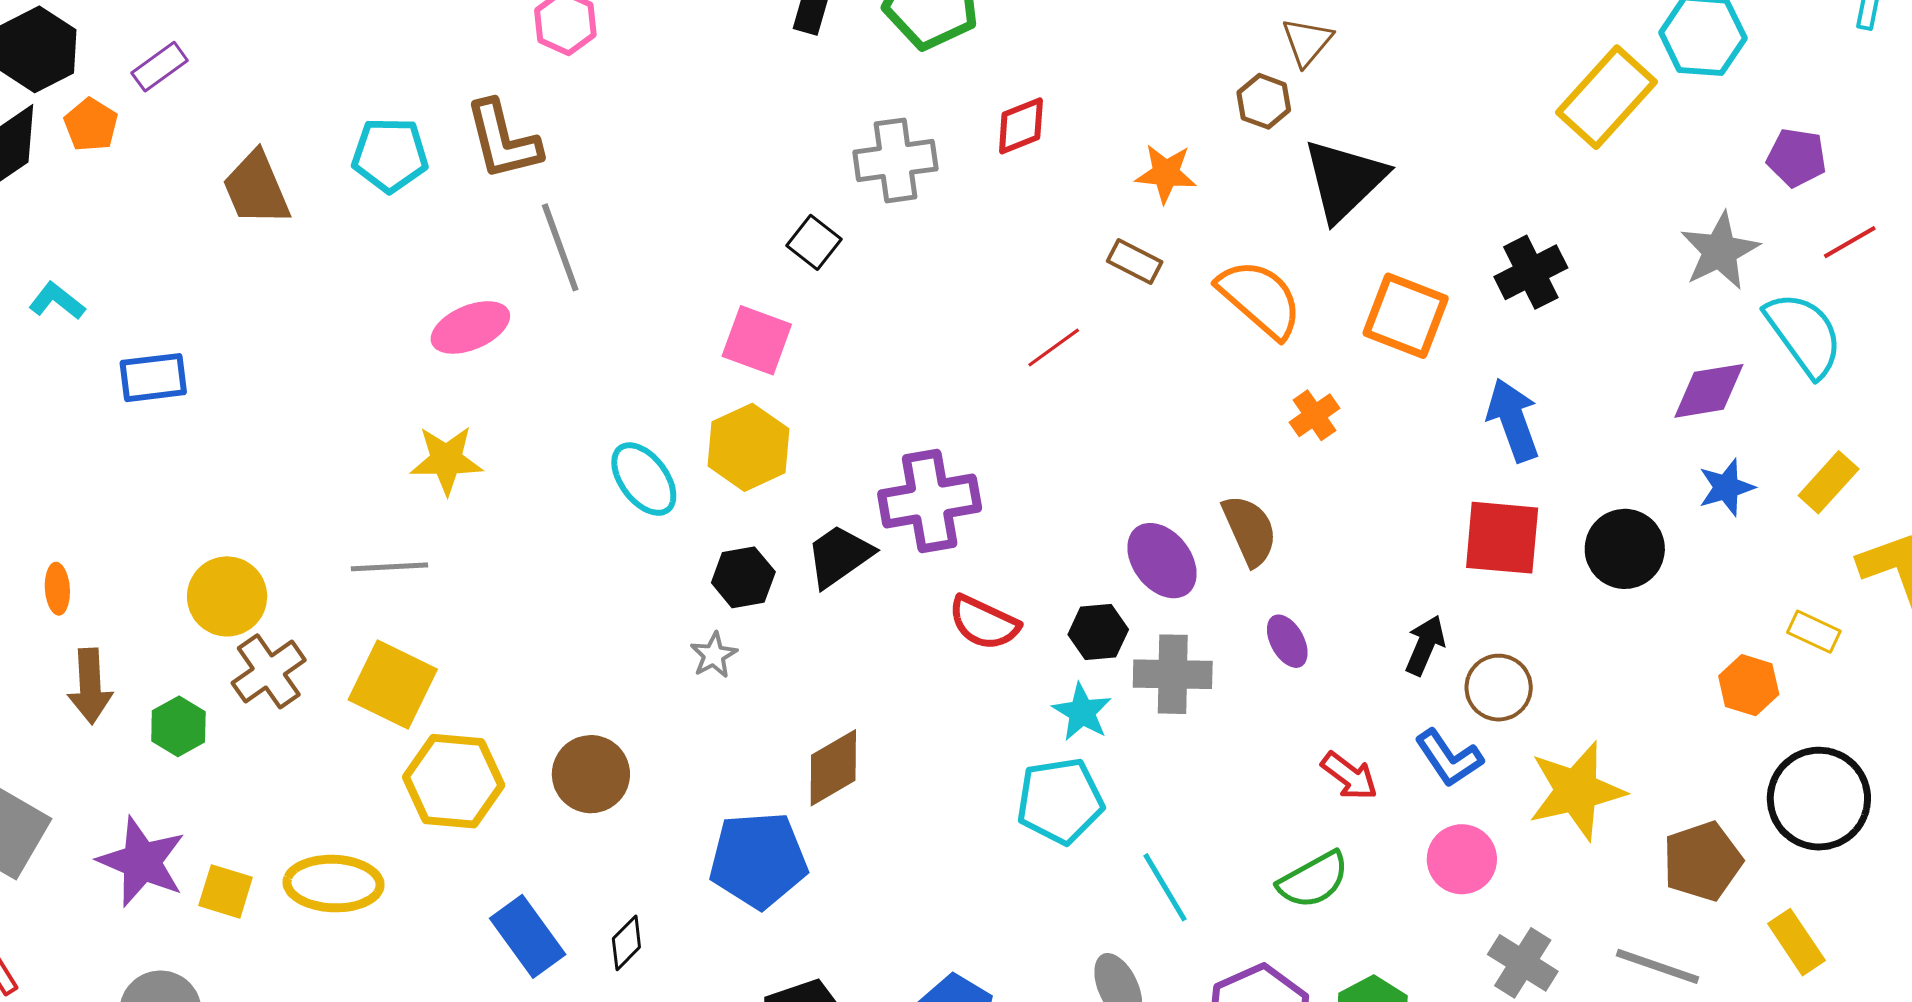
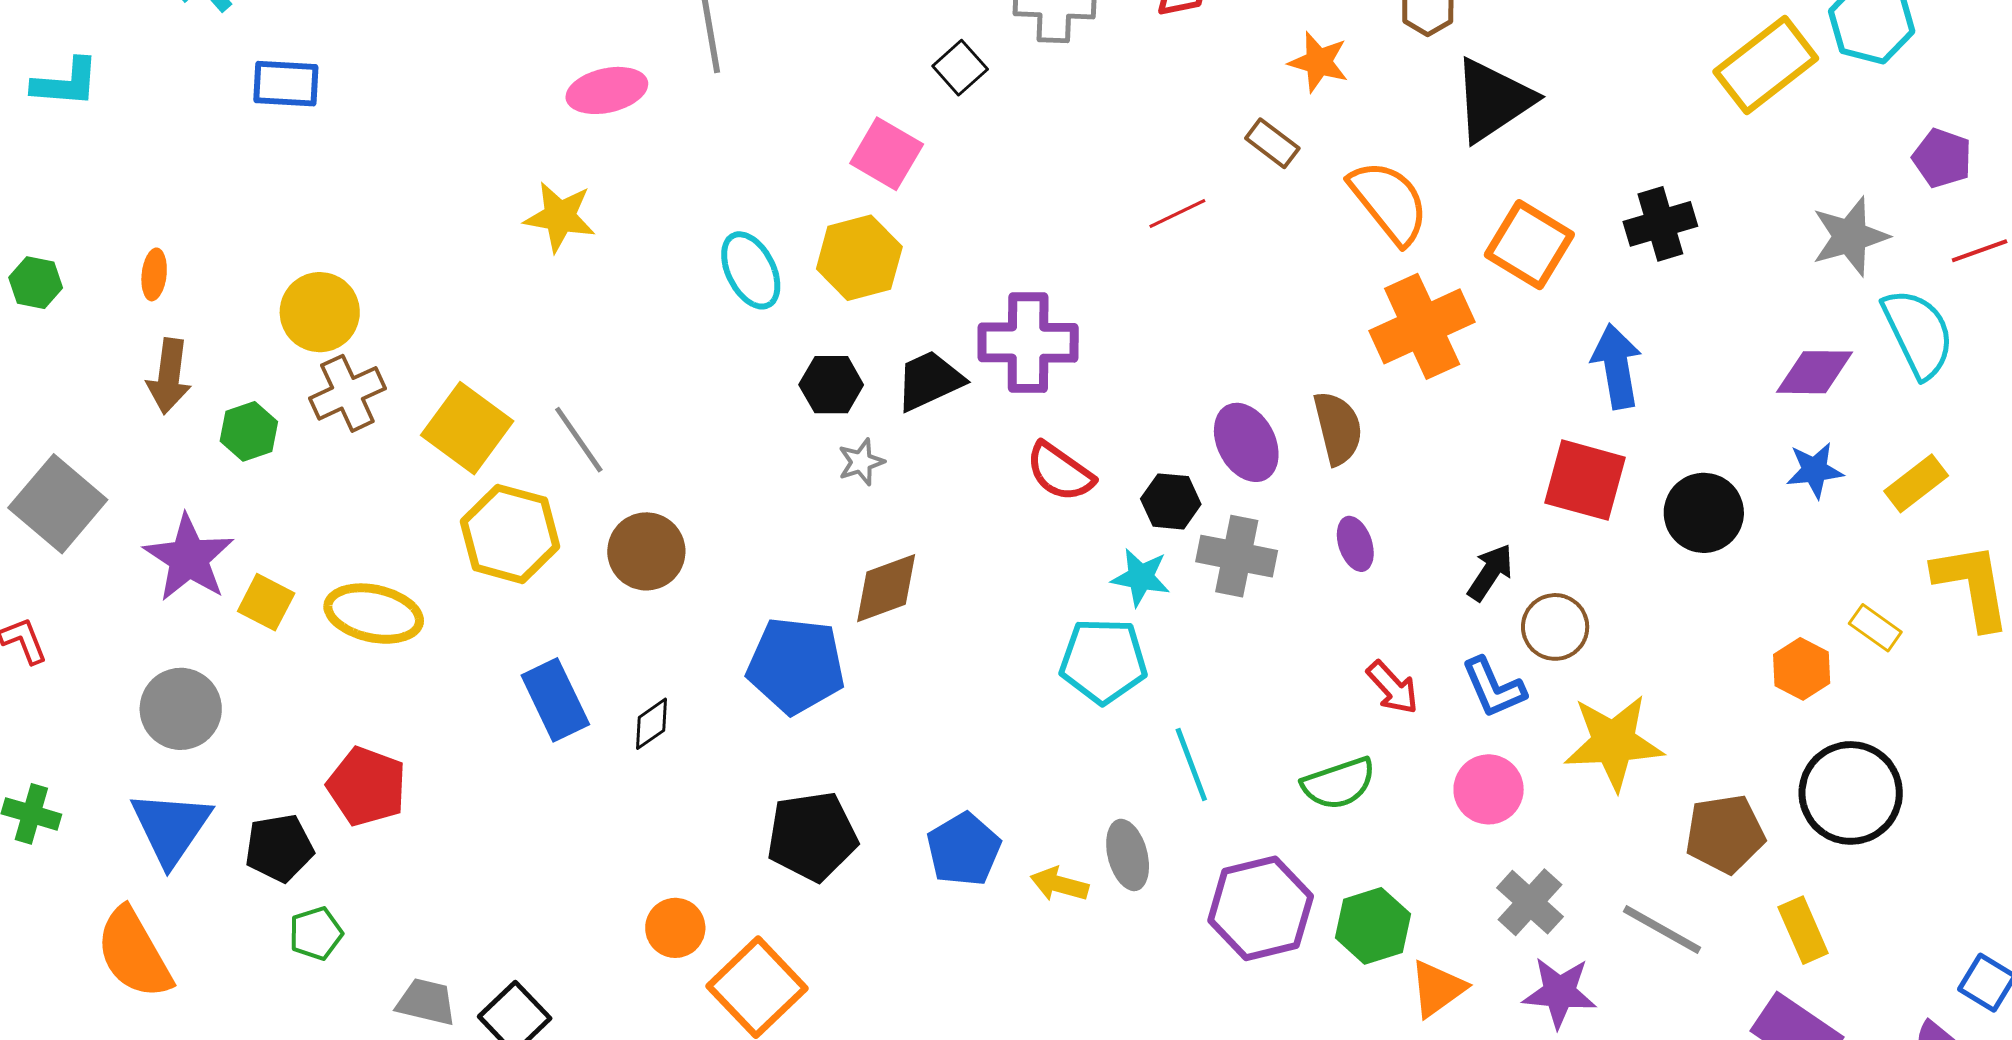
orange cross: (1314, 415) -> (1422, 326), size x2.0
gray line: (390, 567) -> (579, 440), moved, turned 48
gray star: (714, 655) -> (861, 462), moved
cyan star: (1082, 712) -> (1141, 577), turned -30

